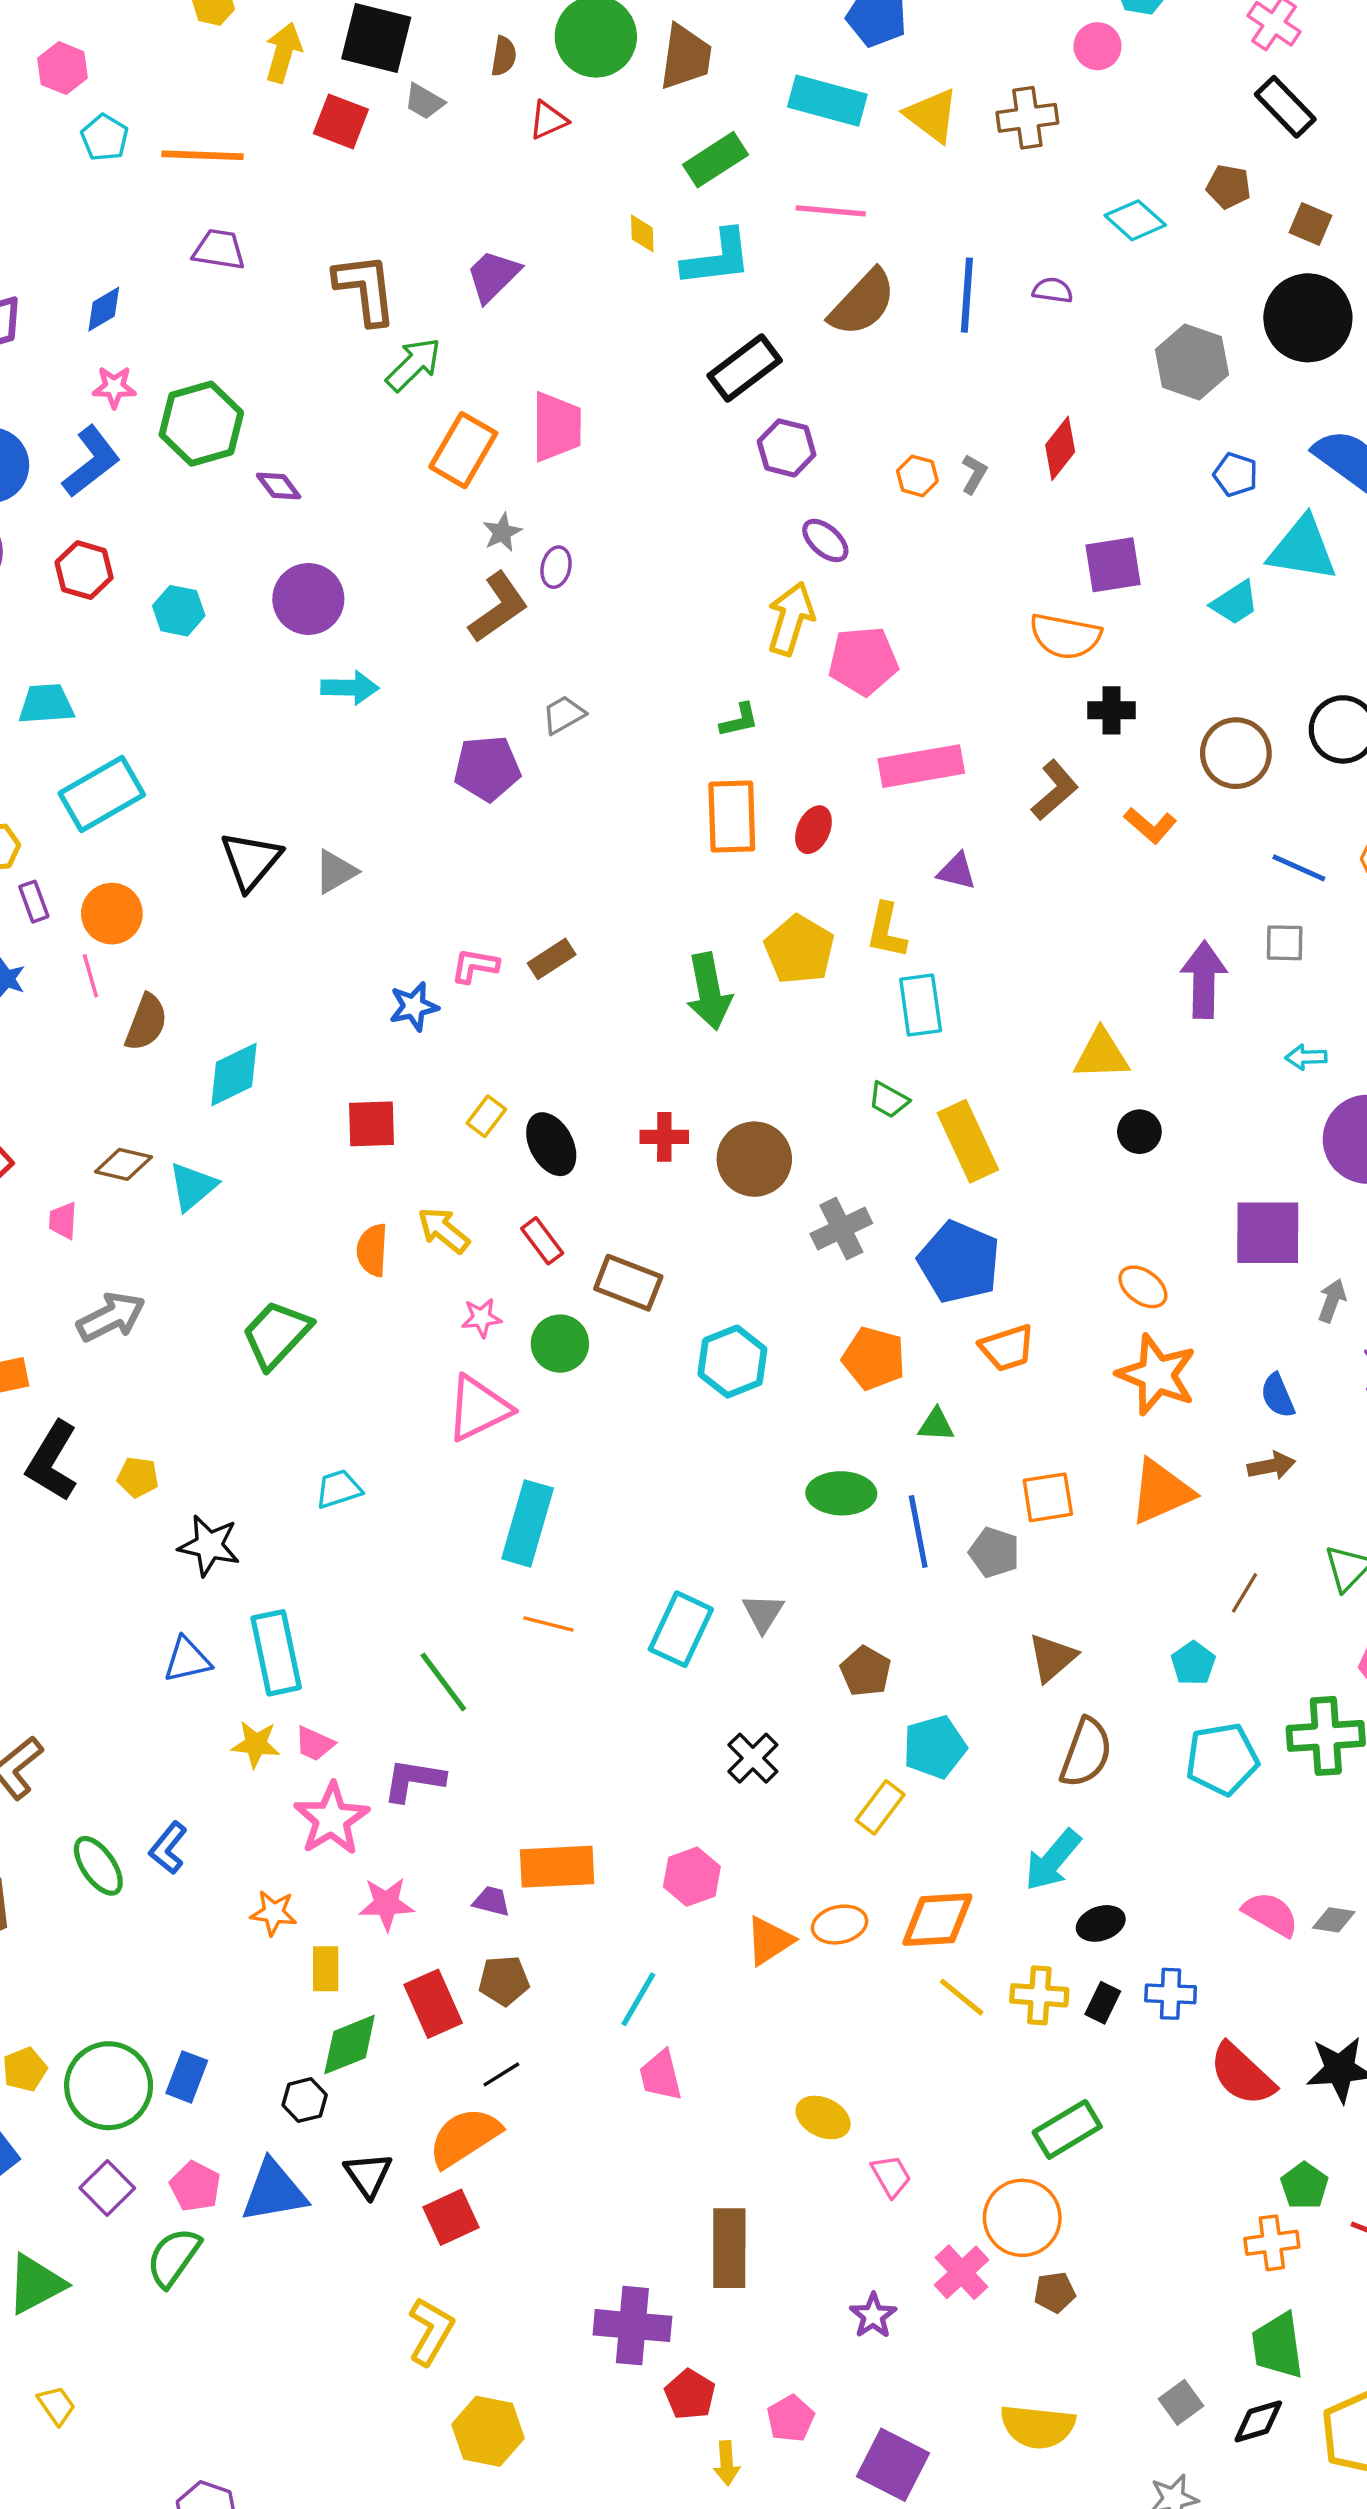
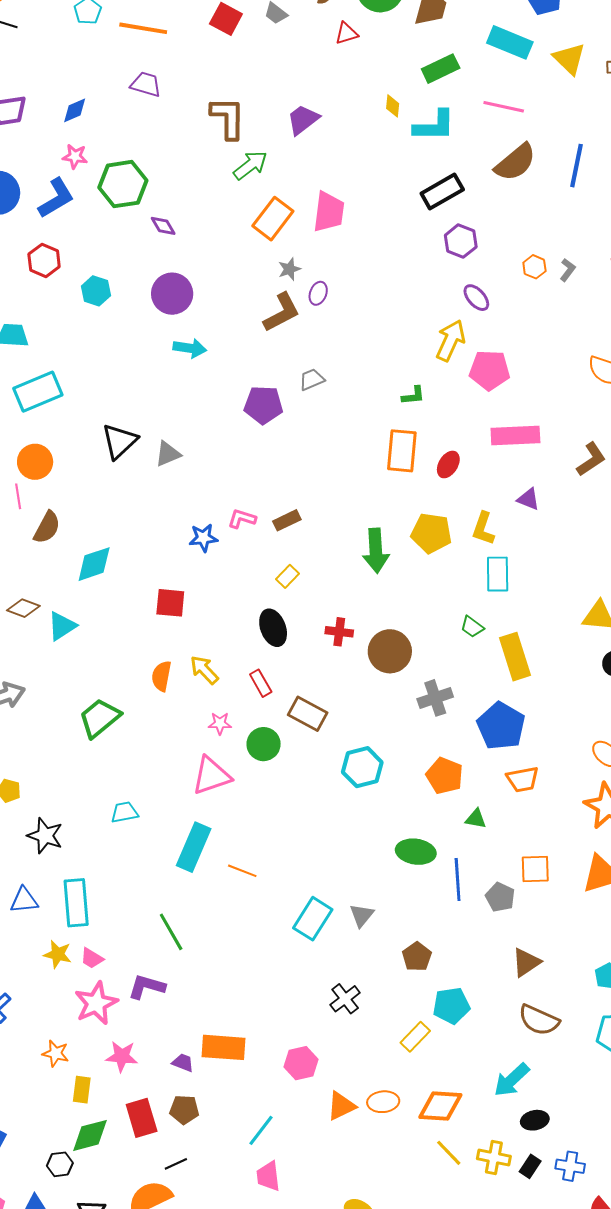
yellow pentagon: (799, 950) -> (431, 533), turned -30
yellow rectangle: (486, 1116) -> (288, 576), moved
cyan rectangle: (528, 1523) -> (194, 847), moved
orange line: (548, 1624) -> (242, 871), moved
brown semicircle: (1086, 1753) -> (539, 1020), turned 87

